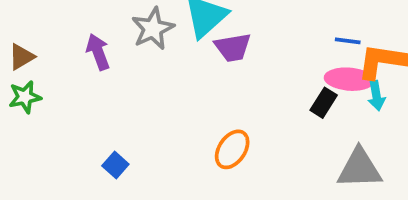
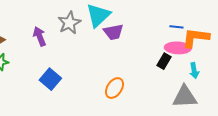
cyan arrow: (376, 96) -> (194, 71), moved
blue square: (115, 165) -> (50, 79), moved, size x1.5

